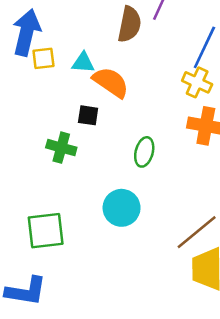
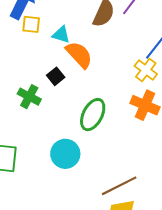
black square: (88, 115) -> (56, 76), turned 30
green ellipse: (144, 152) -> (93, 115), size x1.4

